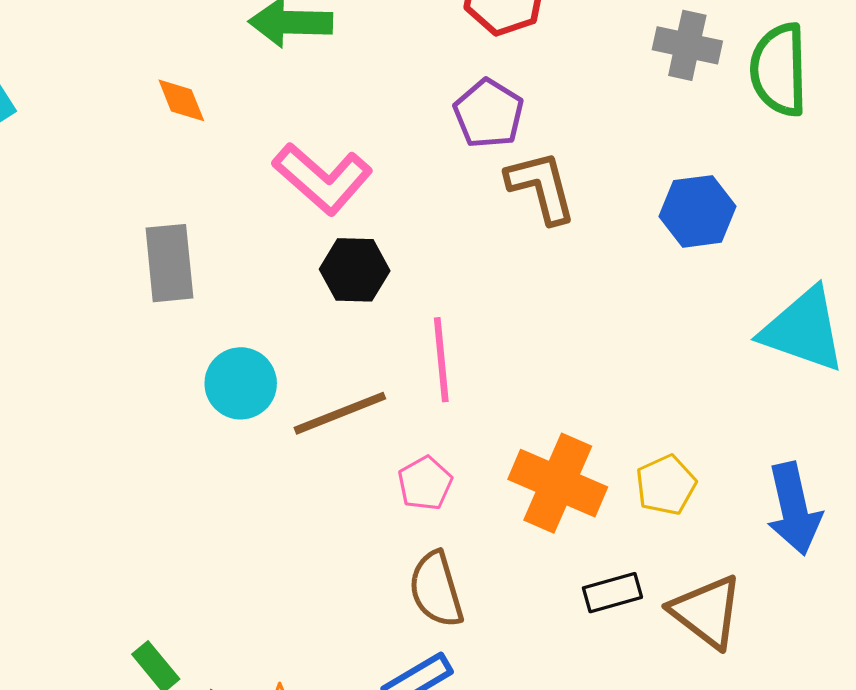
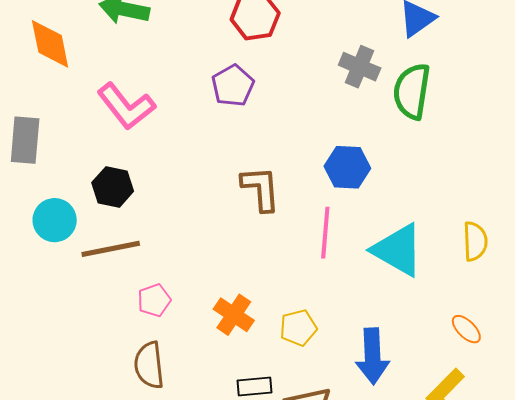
orange diamond: (181, 100) -> (50, 44), size x1.6
brown L-shape: (541, 187) -> (261, 189), moved
black hexagon: (355, 270) -> (113, 187), moved
pink line: (441, 360) -> (325, 233), moved
orange cross: (558, 483) -> (234, 315), size x0.7

